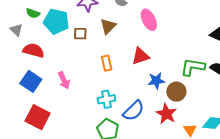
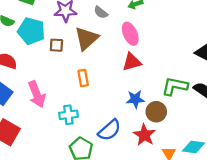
brown triangle: (108, 26) -> (86, 39), size x1.4
red triangle: (140, 56) -> (132, 62), moved
pink arrow: (64, 80) -> (37, 94), size x1.4
cyan cross: (106, 99) -> (68, 115), moved

